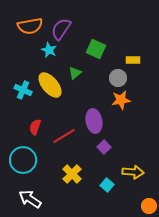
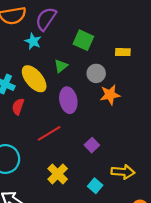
gray circle: (118, 78) -> (96, 73), moved
purple ellipse: (94, 121) -> (68, 100), moved
red semicircle: (35, 127) -> (18, 107), moved

